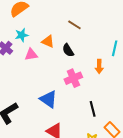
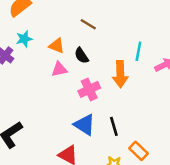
pink triangle: (31, 54) -> (59, 69), moved
orange arrow: (99, 66) -> (120, 74), size x1.5
blue triangle: (48, 99) -> (85, 125), moved

